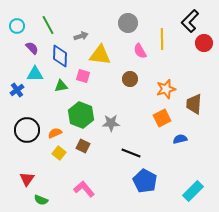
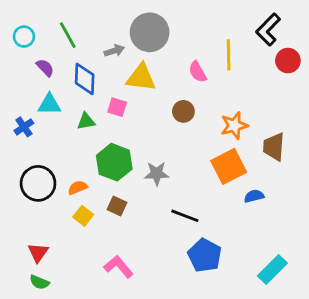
gray circle: (128, 23) -> (150, 32), moved, size x1.4
orange square: (162, 118) -> (229, 166), size x1.4
green semicircle: (41, 200) -> (39, 282), moved

